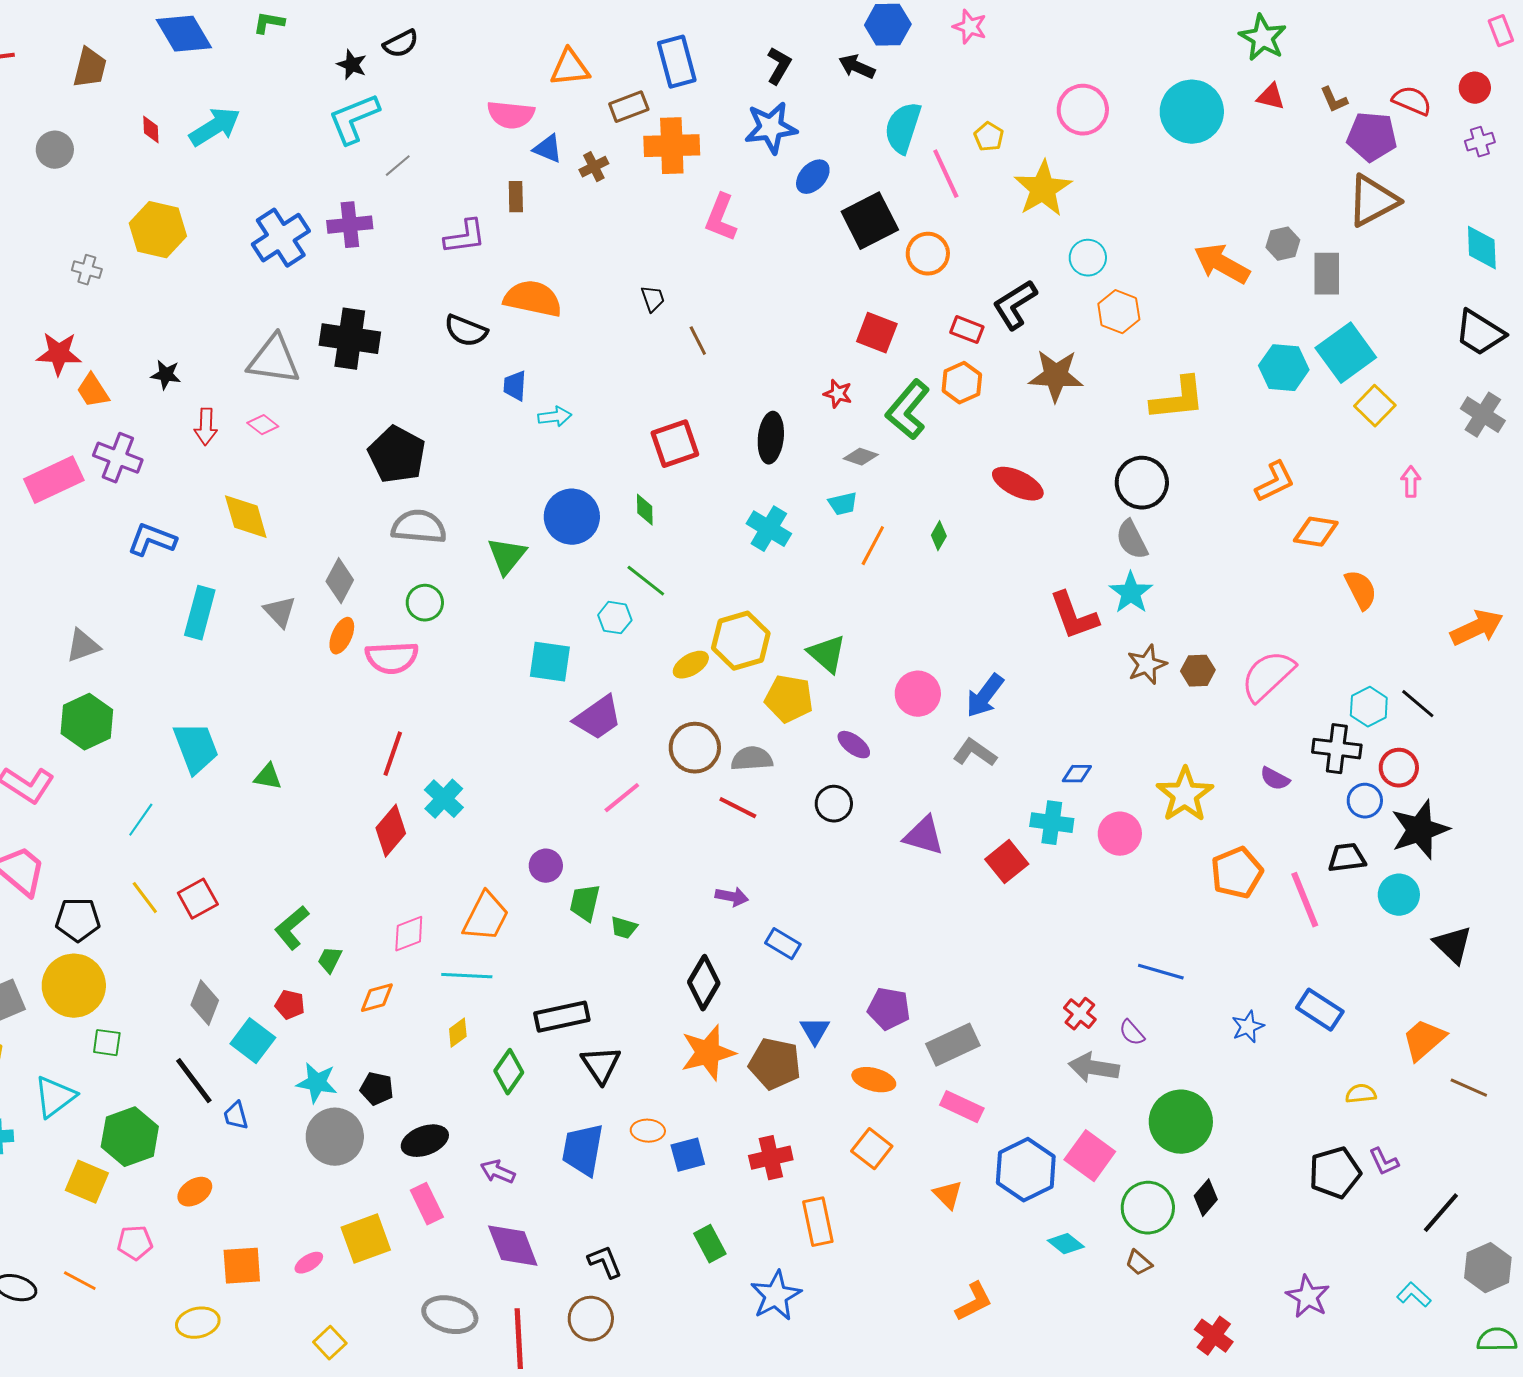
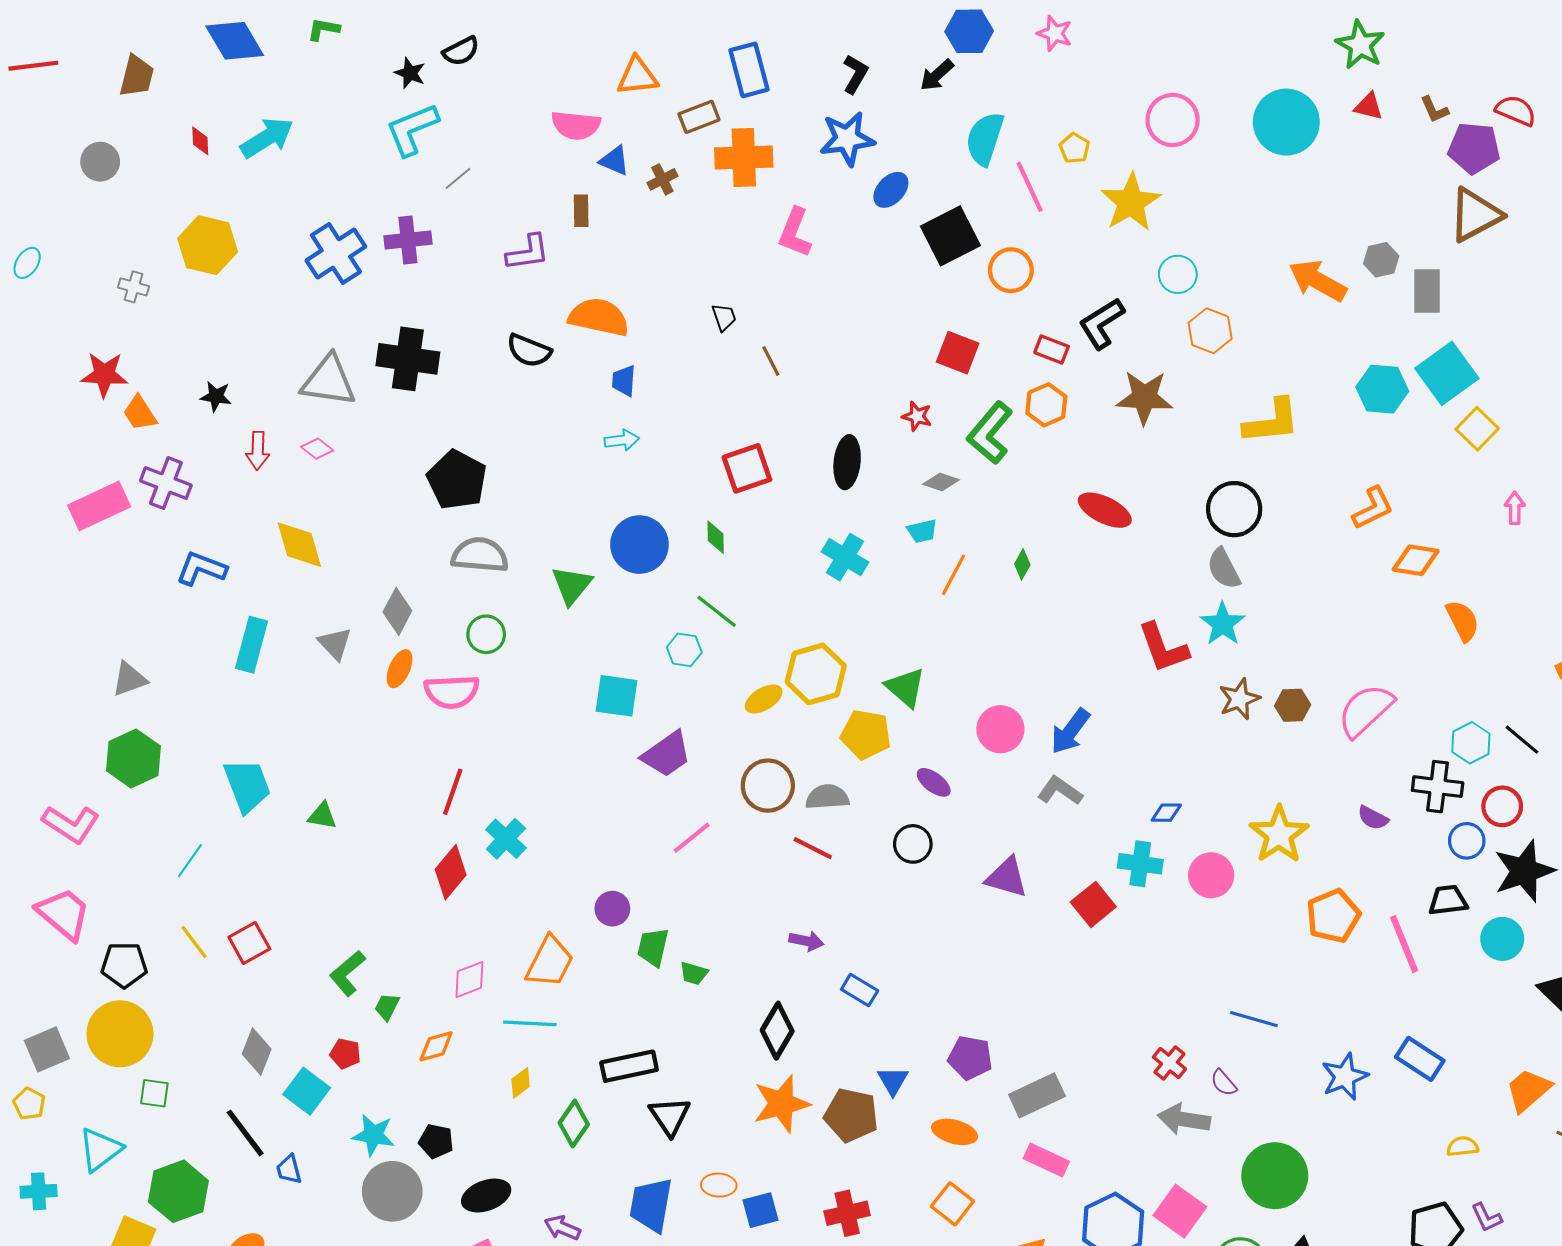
black arrow: (857, 67) -> (937, 75), turned -66
blue trapezoid: (515, 386) -> (624, 381), moved
blue star: (1248, 1027) -> (1345, 1077), size x1.4

